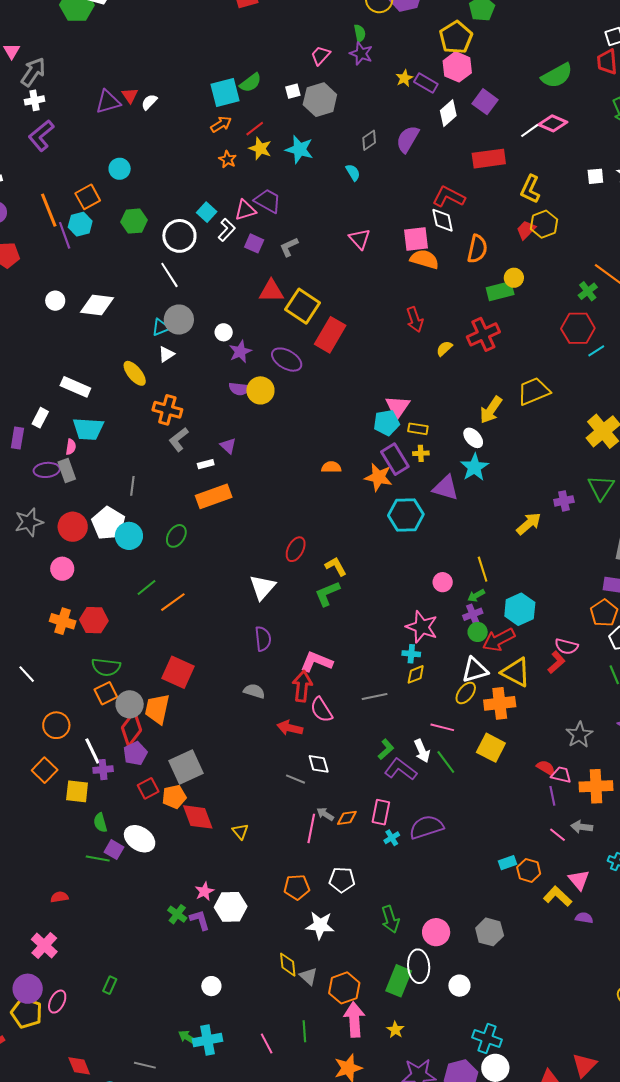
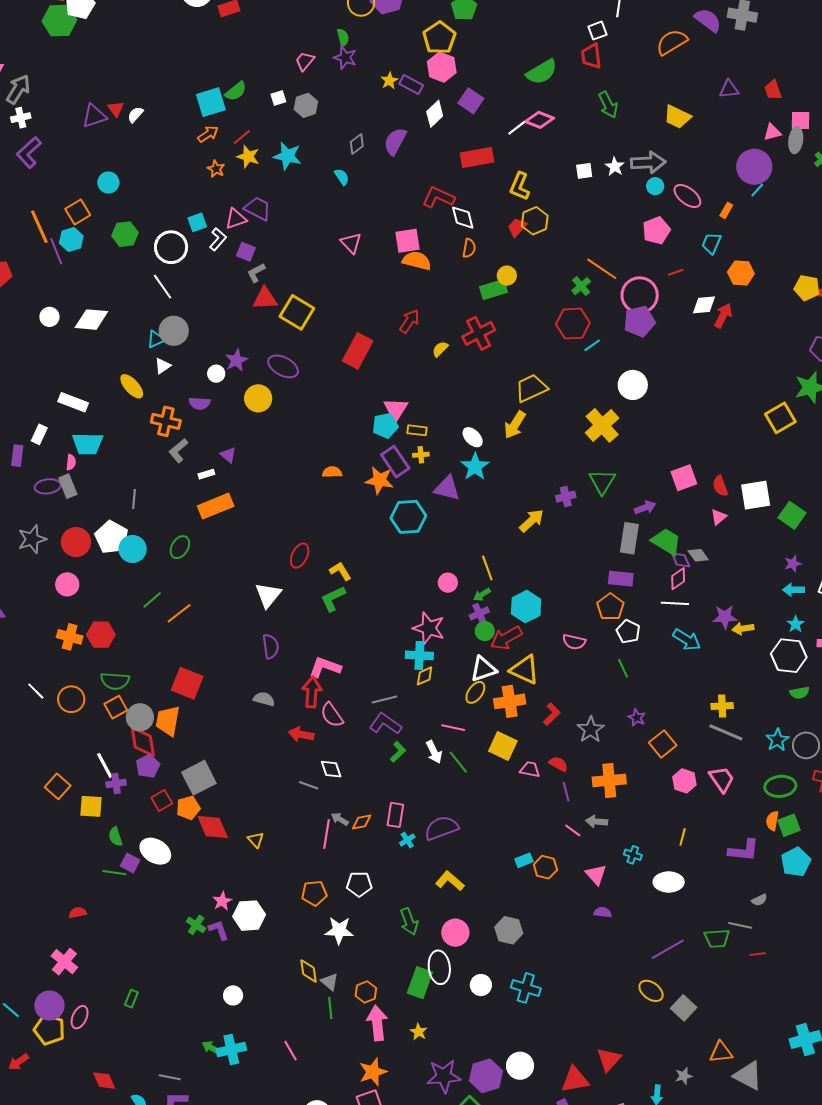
gray hexagon: (320, 100) -> (306, 105), size x0.7
cyan square: (207, 212) -> (197, 222), turned 30
white diamond: (443, 220) -> (463, 218), moved
gray L-shape: (289, 247) -> (256, 273), moved
orange semicircle: (477, 249) -> (469, 248), size x0.7
red arrow: (415, 319) -> (409, 321), turned -125
white circle: (224, 332) -> (216, 374), moved
red rectangle: (330, 335) -> (358, 351), moved
purple semicircle: (240, 389) -> (200, 403), moved
yellow arrow: (491, 410) -> (515, 425), moved
cyan cross: (411, 654) -> (419, 655), size x1.5
red L-shape: (556, 662) -> (552, 714), moved
orange circle: (56, 725) -> (71, 699), moved
red diamond: (131, 729) -> (143, 742), turned -44
purple L-shape: (400, 769) -> (385, 724), moved
pink trapezoid: (561, 775) -> (530, 769), moved
yellow L-shape: (558, 896) -> (450, 881), moved
orange hexagon: (344, 988) -> (366, 992), size x0.7
green line: (304, 1031) -> (330, 1008), moved
cyan cross: (487, 1038) -> (526, 988), moved

